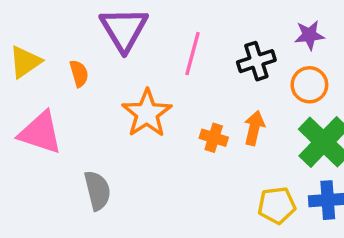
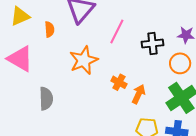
orange arrow: (254, 128) -> (139, 94), moved

